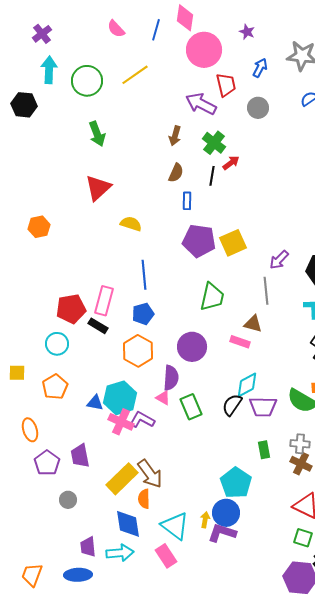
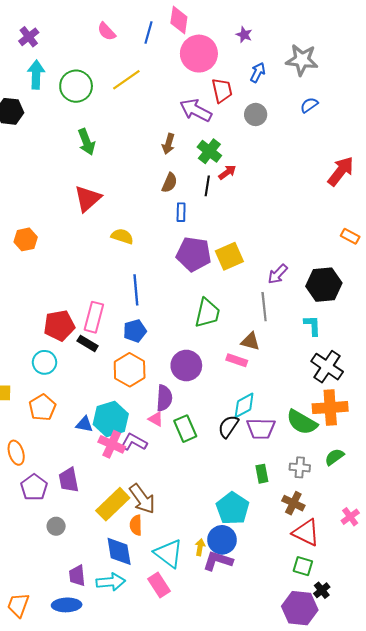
brown cross: (301, 464) -> (293, 503), moved

